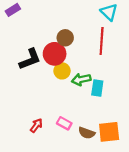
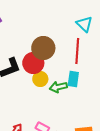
brown circle: (65, 38) -> (43, 48), size x1.5
cyan rectangle: (97, 88) -> (73, 79), moved

